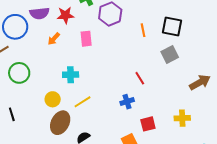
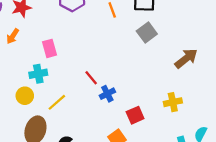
pink rectangle: (86, 39) -> (49, 48), moved
red line: (140, 78) -> (91, 78), moved
yellow circle: (53, 99) -> (25, 96), moved

